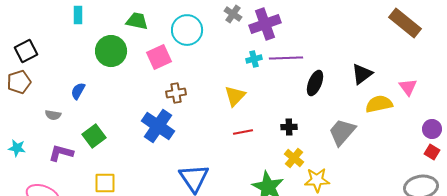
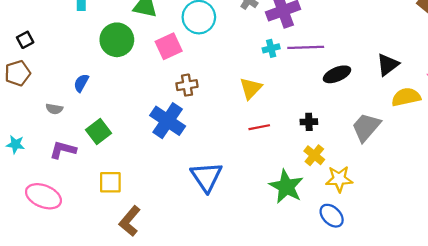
black square: (26, 51) -> (25, 40), size x0.7
black ellipse: (315, 83) -> (337, 74), turned 45

